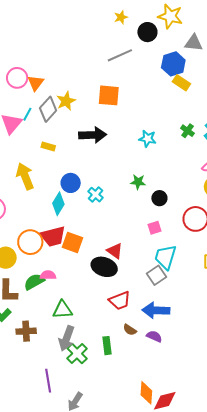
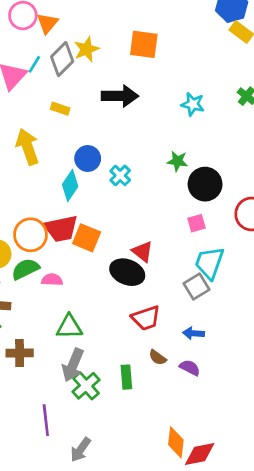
black circle: (159, 198) -> (205, 184), size x1.6
green semicircle: (34, 282) -> (25, 269), moved
blue arrow: (156, 310) -> (194, 333), size x0.6

